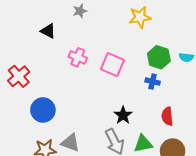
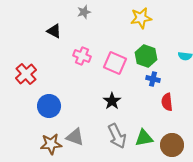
green hexagon: (159, 57) -> (146, 56), moved
black star: (123, 115) -> (112, 101), moved
red semicircle: (167, 116) -> (167, 102), moved

